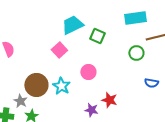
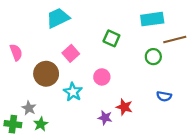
cyan trapezoid: (72, 25) -> (58, 18), moved
blue semicircle: (151, 83) -> (164, 96), moved
brown circle: (36, 85) -> (46, 74), moved

